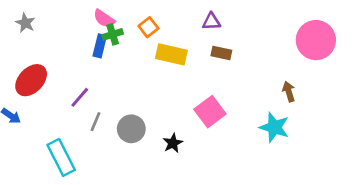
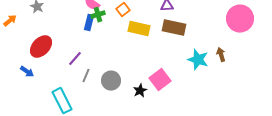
brown rectangle: (221, 53) -> (174, 28), size x1.6
pink square: (210, 112) -> (160, 80), moved
cyan star: (274, 127) -> (198, 60), moved

